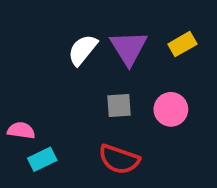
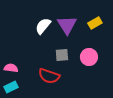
cyan rectangle: (42, 159) -> (11, 87), moved
red semicircle: (119, 159) -> (49, 76), moved

